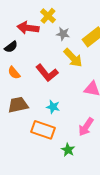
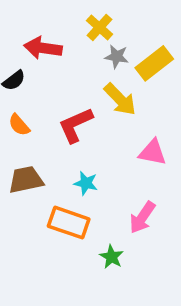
yellow cross: (48, 16) -> (99, 27), moved
gray star: (63, 34) -> (117, 57), moved
red L-shape: (47, 73) -> (76, 125), turned 105

